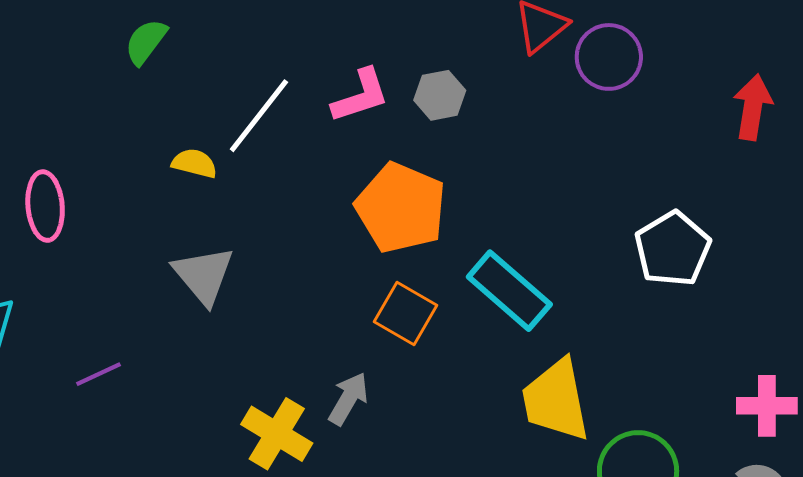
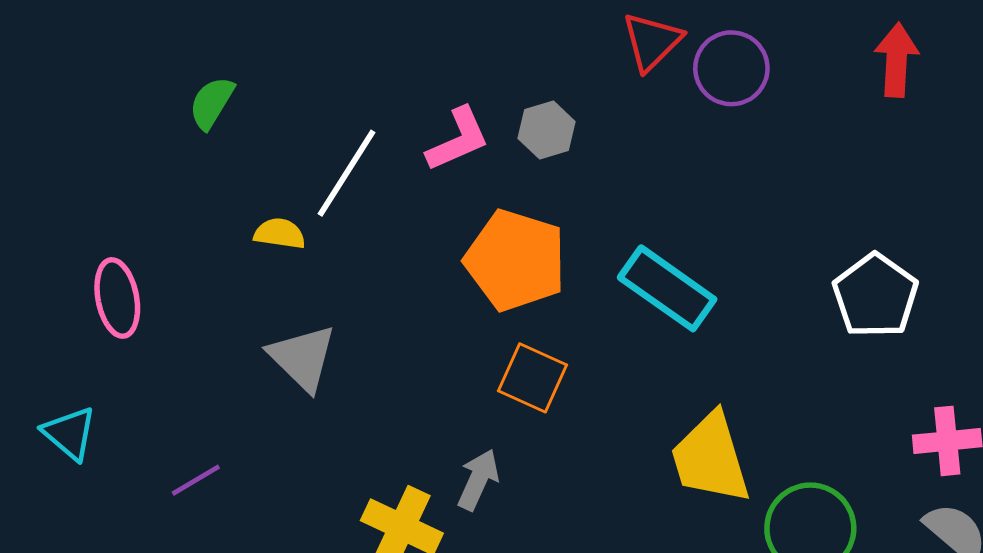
red arrow: (753, 107) -> (897, 60), moved
white pentagon: (673, 249) -> (875, 296), moved
cyan rectangle: (509, 291) -> (667, 288), moved

